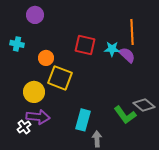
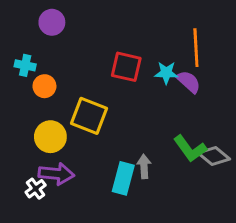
orange circle: (46, 58) -> (44, 86), moved
green L-shape: (125, 115) -> (190, 149), moved
gray arrow: (97, 139) -> (144, 166), moved

